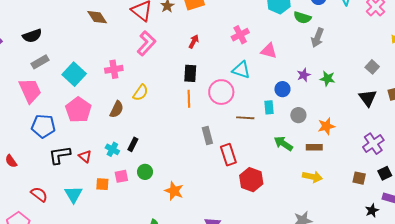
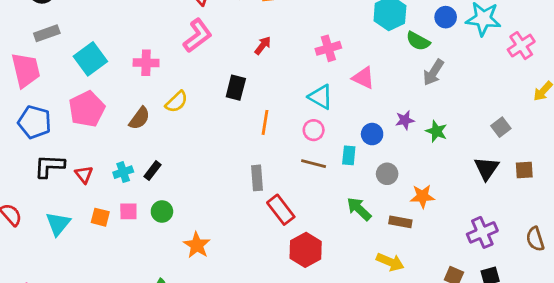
black rectangle: (190, 73) -> (236, 88), moved
pink circle: (221, 92) -> (314, 130), moved, size x0.6
orange line: (189, 99) -> (265, 122), moved
cyan cross: (112, 149) -> (123, 172), turned 32
red rectangle: (228, 155) -> (281, 210), turned -30

